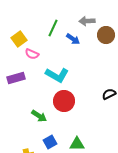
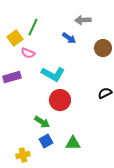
green line: (53, 28) -> (33, 27), moved
brown circle: (106, 35) -> (103, 48), moved
green arrow: (39, 116) -> (42, 122), moved

